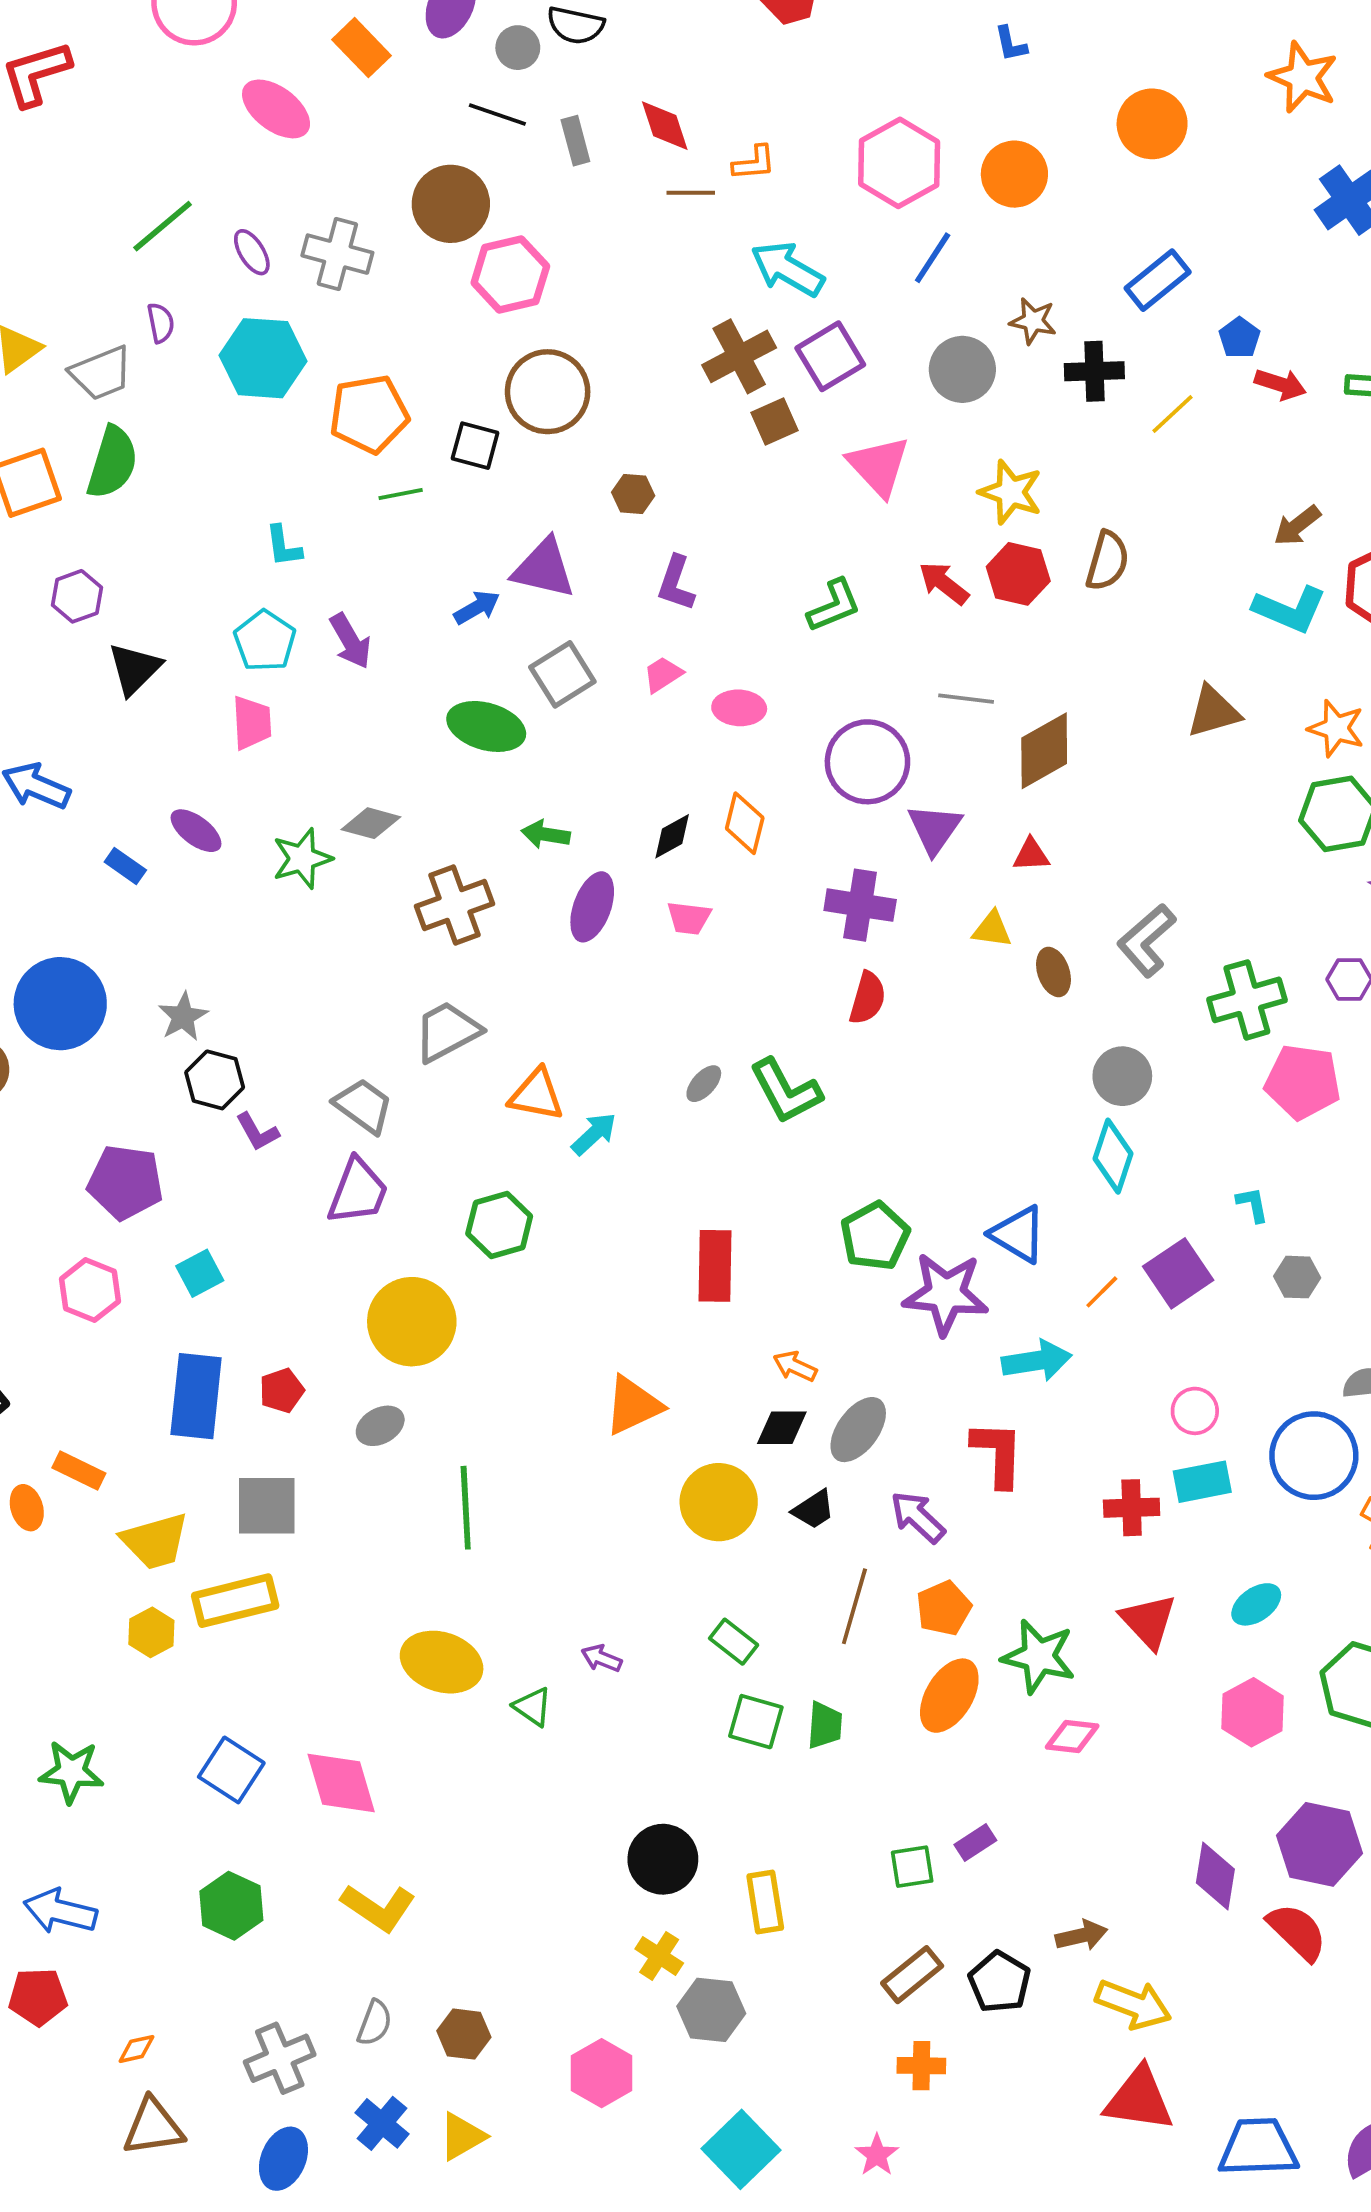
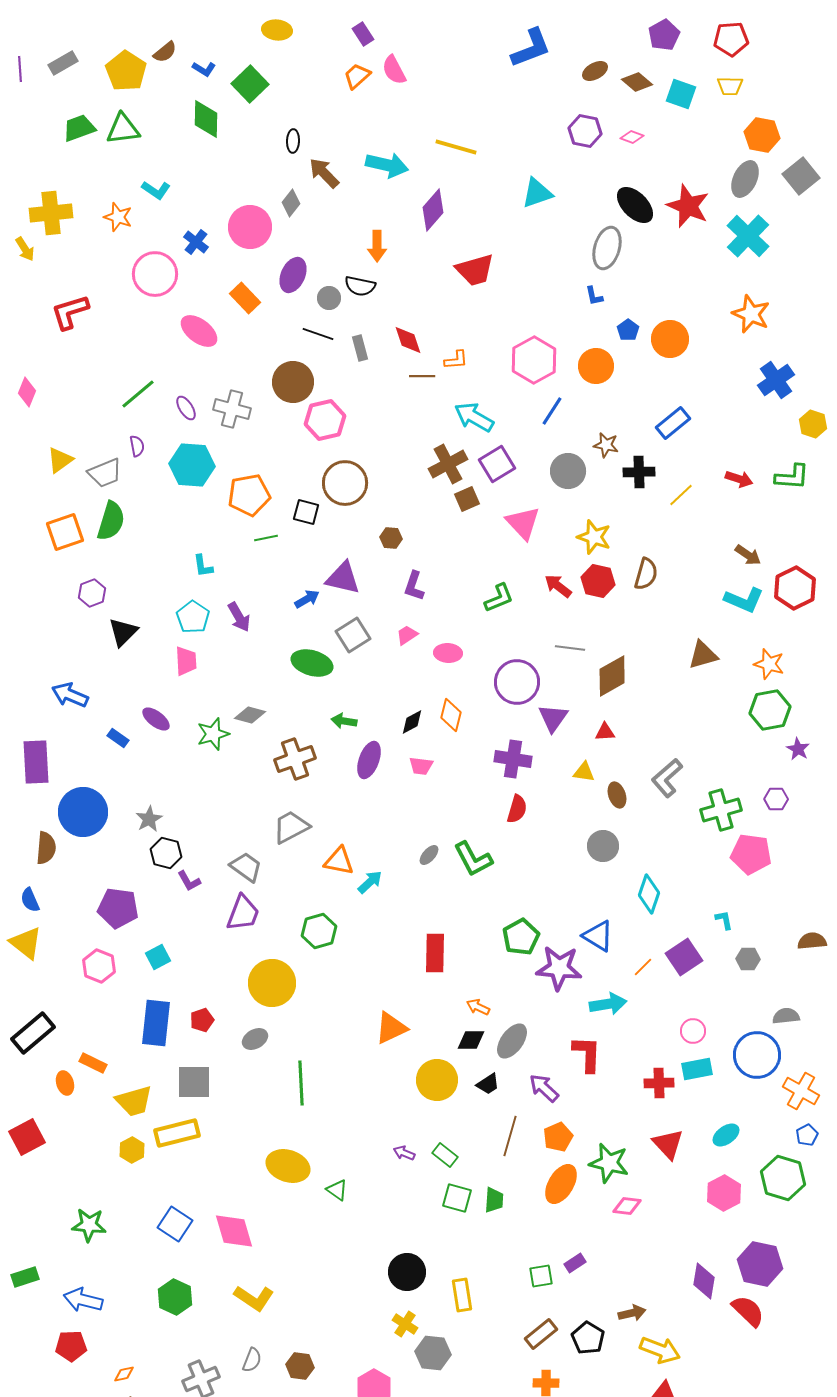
blue pentagon: (1239, 338) -> (628, 330), moved
brown arrow: (1297, 526) -> (748, 555), turned -108
gray circle: (1122, 1076) -> (603, 846), moved
purple arrow: (602, 1658) -> (404, 1153), moved

